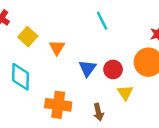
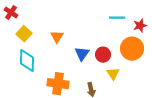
cyan line: (102, 21) -> (117, 18), moved, turned -63
yellow square: (28, 37) -> (24, 34), moved

